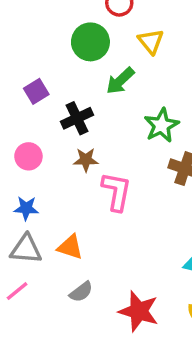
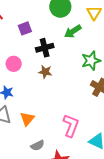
pink L-shape: (116, 191) -> (71, 126), moved
orange triangle: (70, 247) -> (27, 119), turned 42
gray semicircle: (81, 292) -> (38, 145), moved

